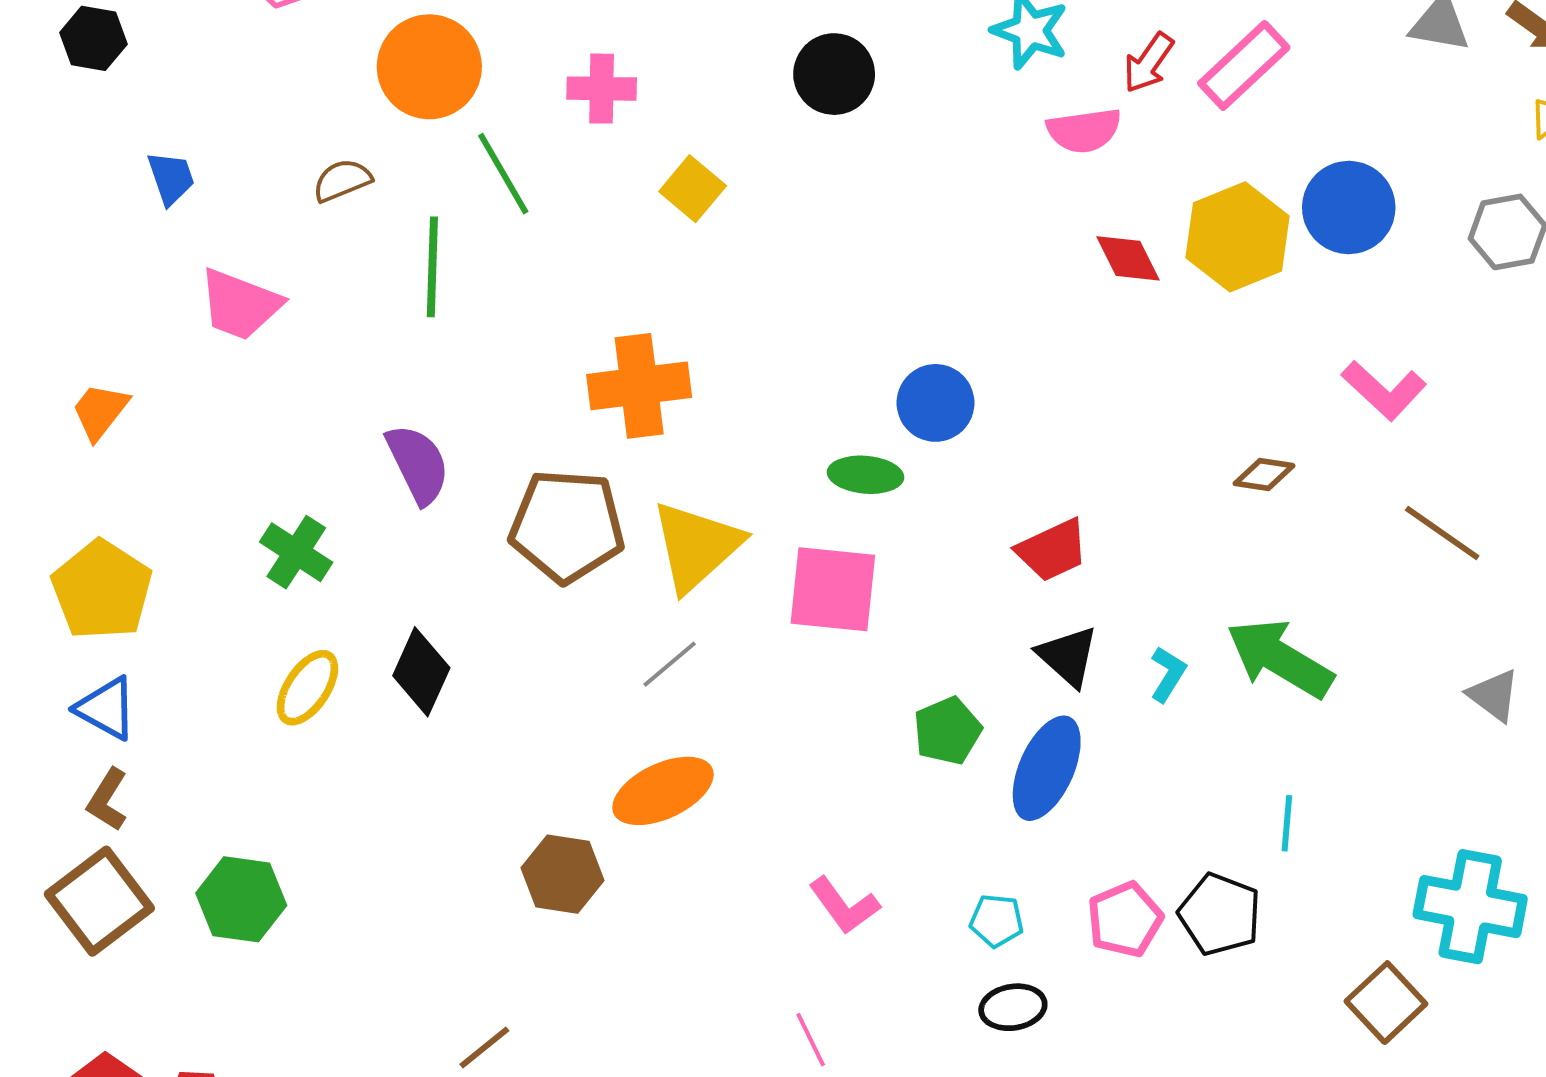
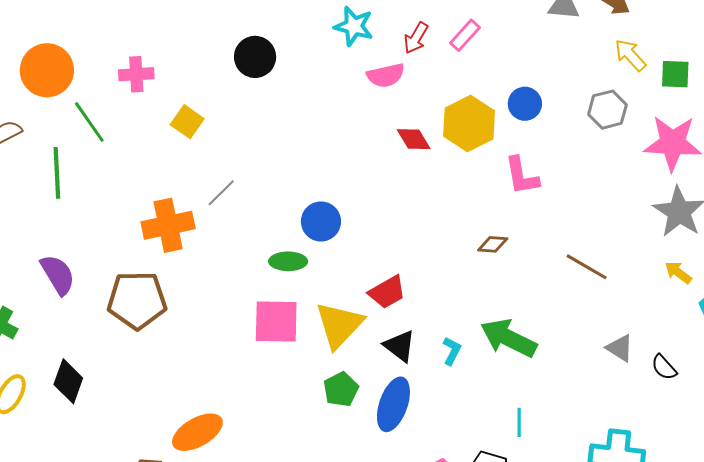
pink rectangle: (1244, 65) -> (465, 35), size x0.7
blue circle: (1349, 208) -> (525, 104), size x0.7
pink L-shape: (1384, 390) -> (522, 176), moved, turned 42
yellow triangle: (696, 546) -> (339, 325), moved
gray line: (670, 664) -> (221, 193), moved

